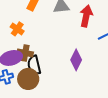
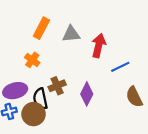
orange cross: (17, 29) -> (32, 60), moved
brown cross: (25, 53) -> (57, 86), moved, turned -35

